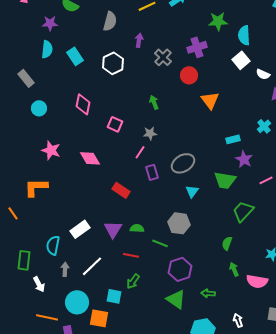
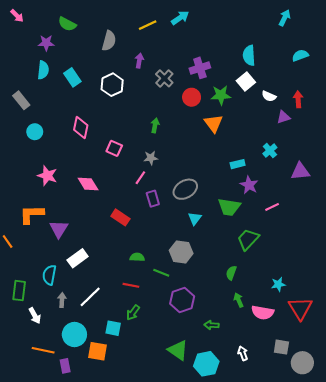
green star: (218, 21) -> (221, 95), moved
green arrow: (154, 102) -> (155, 125), turned 32
purple triangle: (113, 229) -> (59, 229), moved
green triangle: (176, 299) -> (178, 350), moved

